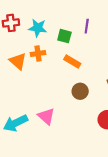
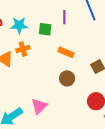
orange rectangle: (72, 62) -> (66, 52), moved
pink triangle: (46, 116) -> (39, 106), turned 42

